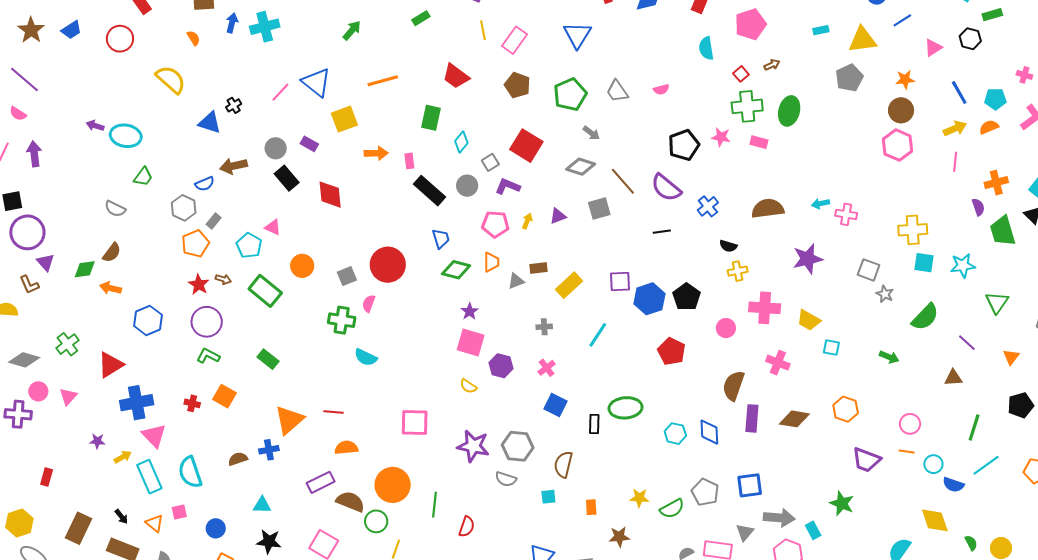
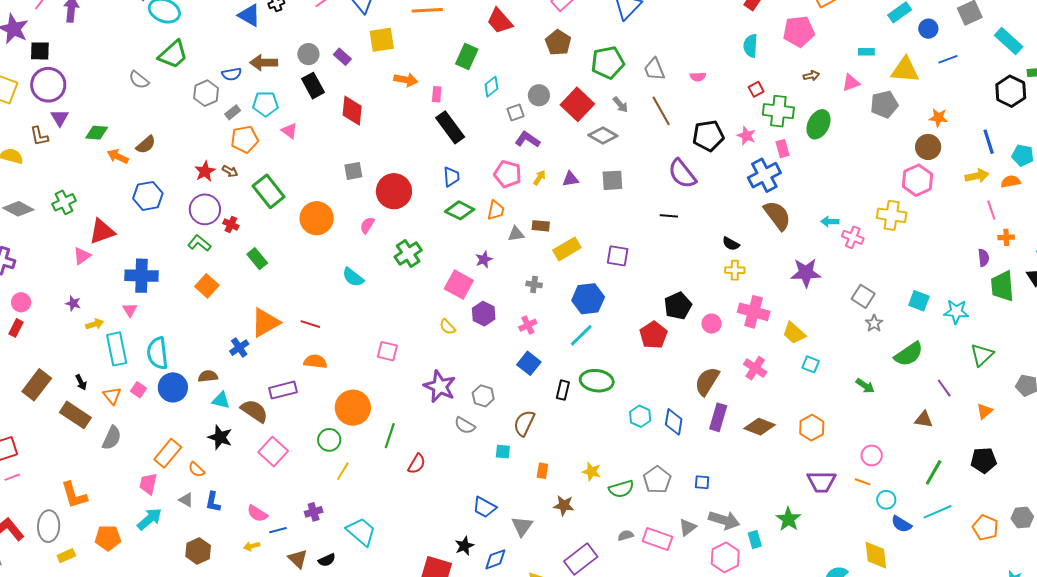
black hexagon: (970, 39) -> (1011, 91), size x1.4
pink triangle: (933, 48) -> (851, 83), moved
red square: (741, 74) -> (756, 89), moved
pink rectangle: (759, 142) -> (782, 149), turned 48
red square: (526, 146) -> (577, 104), moved
pink line: (955, 162) -> (991, 210), moved, turned -36
green trapezoid: (143, 177) -> (173, 54), size x1.5
brown line: (623, 181) -> (661, 111), moved
orange cross: (996, 183) -> (1006, 237), size x0.7
gray circle: (467, 186) -> (539, 95), moved
blue cross: (708, 206) -> (764, 175), moved, size x1.5
brown semicircle: (768, 209) -> (777, 215), turned 48
yellow cross: (913, 230) -> (892, 215), moved
orange pentagon: (195, 244) -> (245, 139), moved
cyan pentagon: (249, 246) -> (265, 104), moved, turned 30
brown semicircle: (112, 253) -> (146, 145), moved
orange circle: (302, 266) -> (317, 218), moved, size x1.4
gray square: (347, 276) -> (353, 171), moved
black pentagon: (687, 297) -> (678, 306), moved
blue hexagon: (649, 299) -> (588, 299), moved
purple star: (470, 311) -> (484, 259), moved
green cross: (342, 320) -> (408, 254), moved, turned 36
cyan line: (598, 335) -> (581, 335), moved
pink circle: (38, 391) -> (21, 302), moved
pink triangle: (68, 396) -> (82, 256), moved
blue cross: (137, 403) -> (142, 276), moved
red cross: (192, 403) -> (231, 225), moved
pink square: (415, 422) -> (387, 351), size x0.7
pink triangle: (154, 436) -> (130, 310), size x0.6
gray hexagon: (518, 446) -> (483, 396), size x0.7
blue cross: (269, 450) -> (239, 348), turned -36
brown semicircle: (238, 459) -> (208, 376), moved
purple trapezoid: (866, 460) -> (821, 482), turned -32
blue square: (750, 485) -> (702, 482), size x0.6
brown semicircle: (350, 502) -> (254, 411), moved
pink square: (179, 512) -> (139, 390), turned 35
blue circle: (216, 528) -> (173, 387), moved, size x1.5

